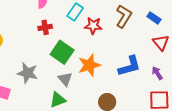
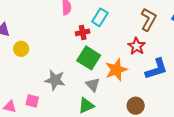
red star: (93, 26) -> (137, 46), moved, turned 30
red cross: (45, 27) -> (83, 32), moved

